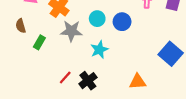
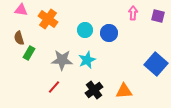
brown semicircle: (21, 26) -> (19, 38), moved
gray star: (71, 31) -> (62, 60), moved
black cross: (88, 81) -> (94, 90), moved

